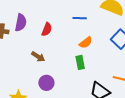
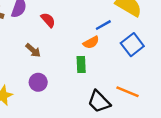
blue line: (80, 18) -> (103, 25), moved, turned -40
red semicircle: (47, 29) -> (48, 20), turned -72

